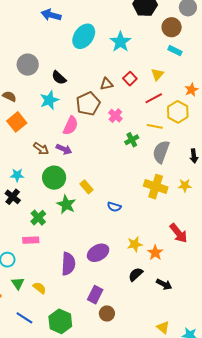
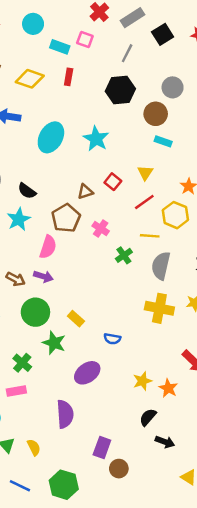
purple ellipse: (98, 253) -> (87, 373), moved
black arrow: (164, 284) -> (165, 442), moved
yellow semicircle: (40, 288) -> (34, 447), turned 32

